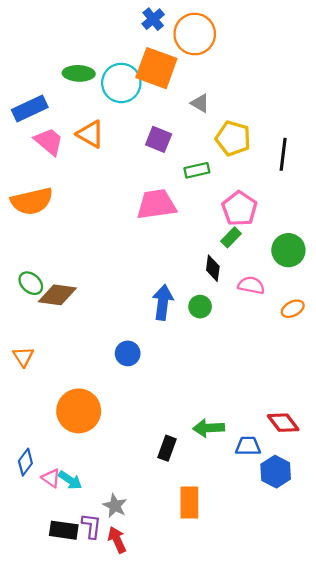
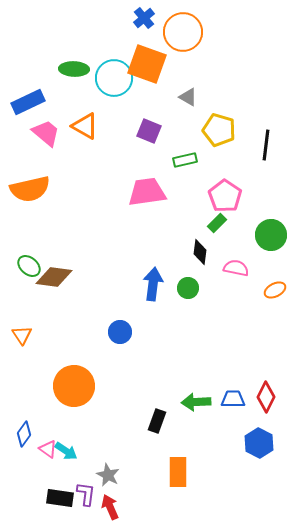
red diamond: (283, 423) -> (266, 397), turned 64
blue trapezoid: (248, 446) -> (233, 399), moved

